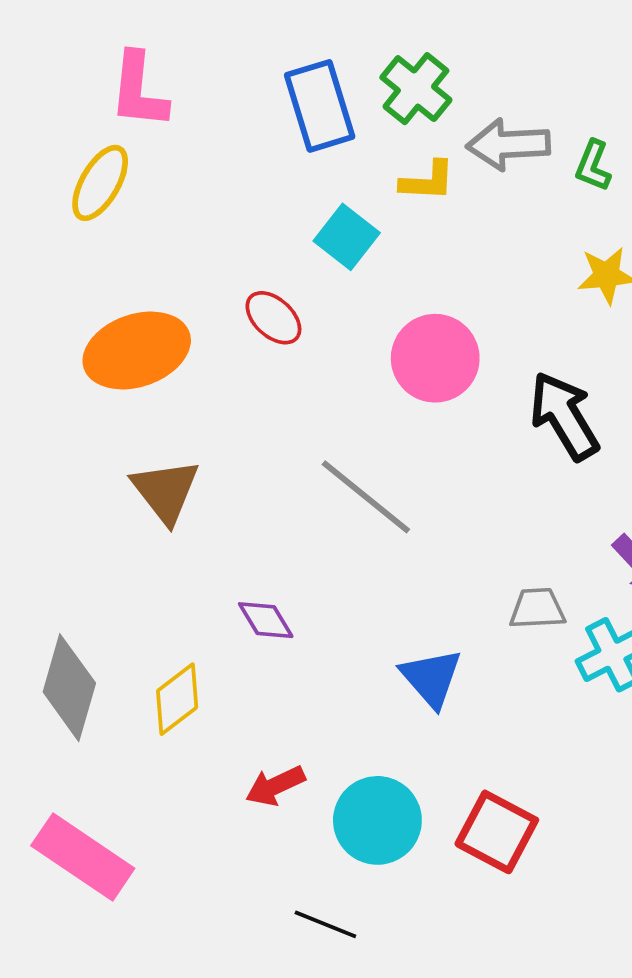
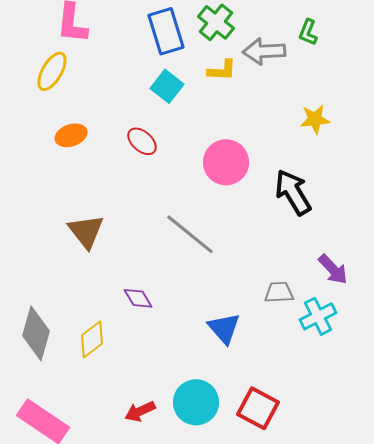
green L-shape: (593, 166) -> (308, 32), moved
cyan square: (347, 237) -> (167, 86), moved
orange ellipse: (137, 350) -> (71, 135), moved, size x0.6
red arrow: (275, 786) -> (140, 411), moved

